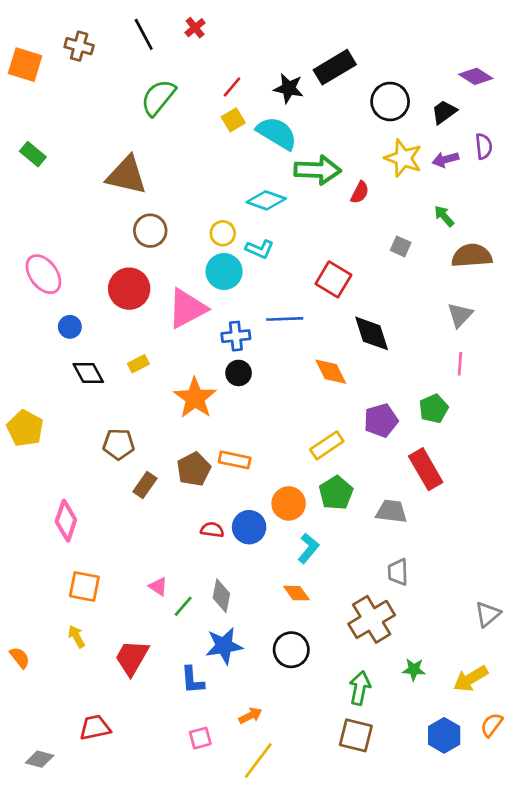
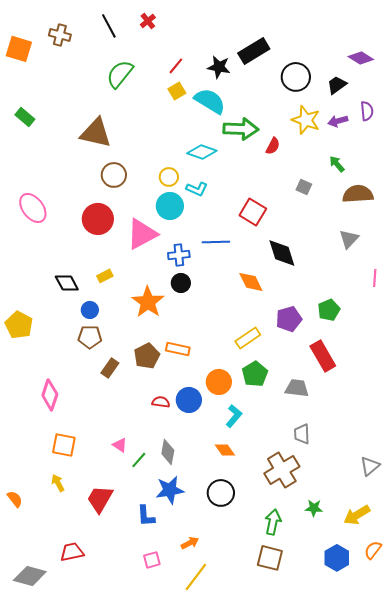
blue circle: (70, 327) -> (90, 310), moved
pink line: (460, 364) -> (375, 278), moved
gray diamond: (40, 759) -> (30, 576), size x1.5

